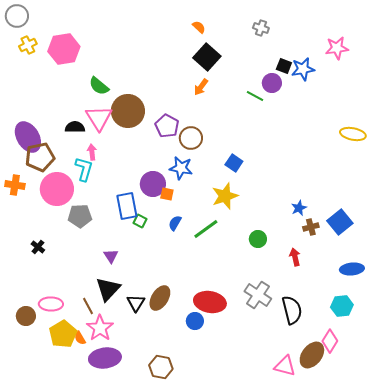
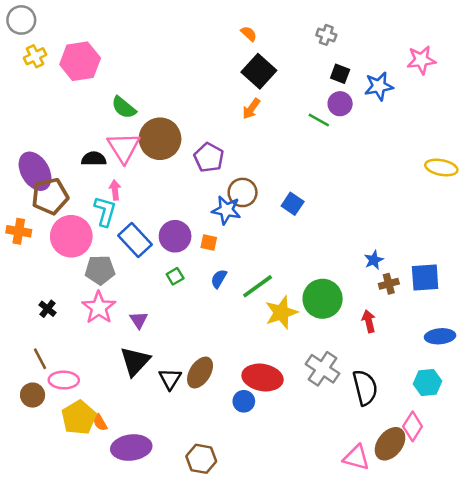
black square: (284, 66) -> (340, 74), moved
brown circle: (191, 138) -> (243, 192), moved
purple circle: (153, 184) -> (175, 236), moved
yellow star: (225, 196) -> (281, 313), moved
blue rectangle: (127, 206) -> (135, 240), moved, turned -32
green square: (140, 221) -> (175, 276), turned 32
blue square: (340, 222) -> (425, 278), turned 35
green circle: (258, 239) -> (323, 299), size x1.8
brown line: (88, 306) -> (40, 359), moved
pink star: (100, 328) -> (99, 308), moved

